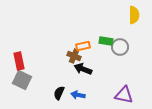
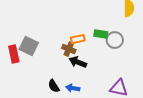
gray square: (22, 80) -> (29, 46), moved
black semicircle: (59, 93) -> (54, 86), turned -56

